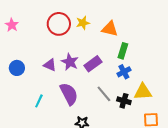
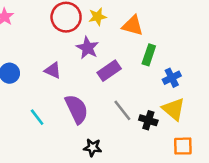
purple star: (70, 62) -> (87, 48), moved
blue cross: (124, 72) -> (172, 78), moved
yellow triangle: (143, 92) -> (173, 109), turned 42
cyan line: (39, 101) -> (37, 117), turned -64

